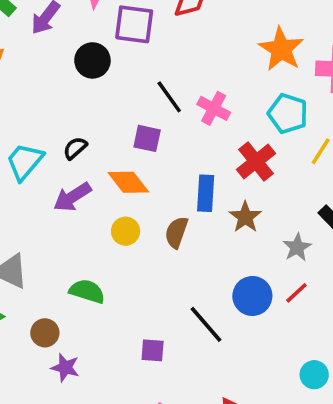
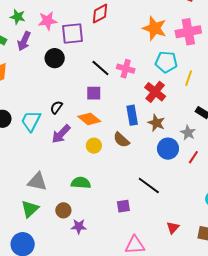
brown semicircle: (176, 232) -> (121, 140), turned -54
blue circle: (252, 296) -> (168, 149), moved

